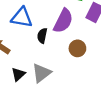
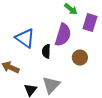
blue triangle: (22, 18) -> (25, 38), turned 35

